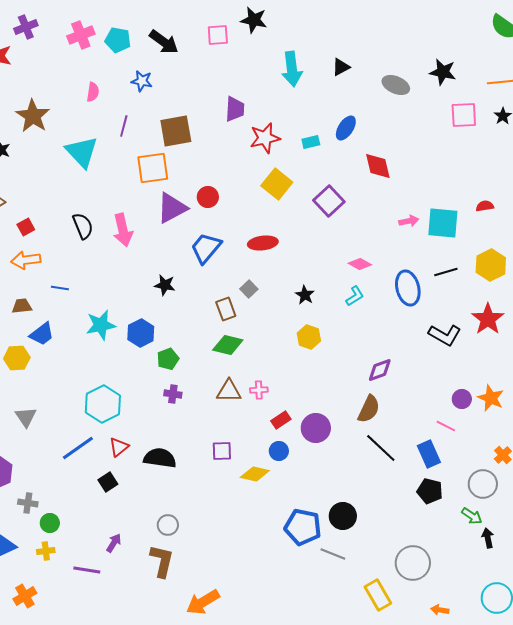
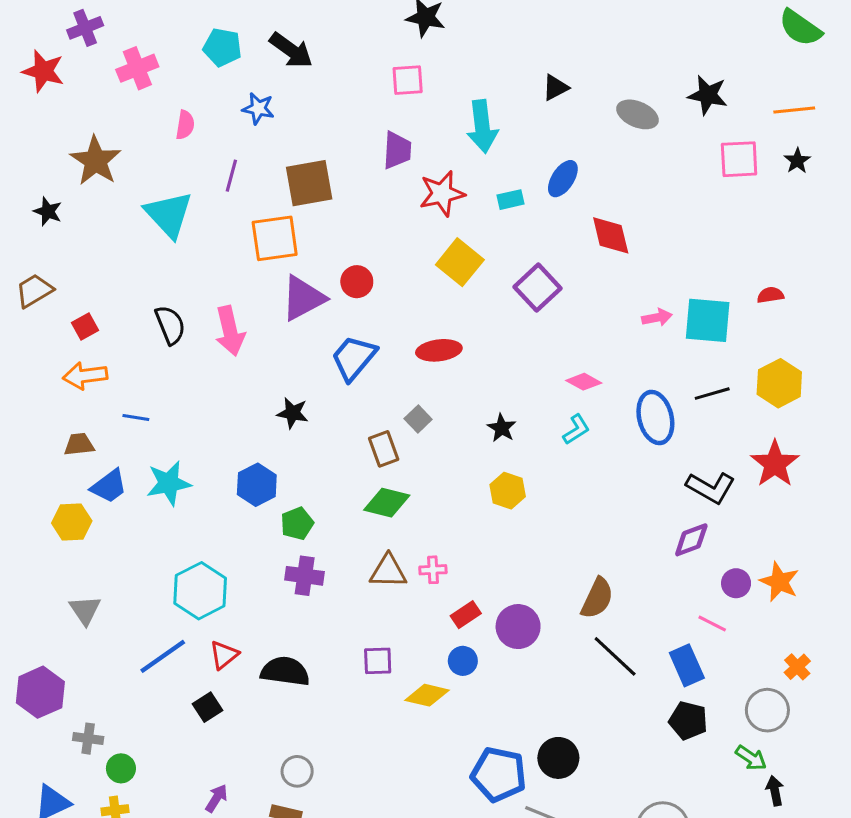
pink cross: (81, 35) -> (137, 68), moved
pink square: (218, 35) -> (408, 80), moved
cyan arrow: (292, 69) -> (482, 126), moved
cyan star: (101, 325) -> (169, 483), moved
purple diamond: (380, 370) -> (691, 540), moved
purple cross: (173, 394) -> (305, 576), size x1.4

